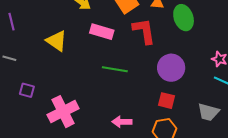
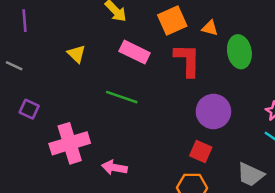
yellow triangle: (56, 41) -> (76, 54), size x0.7
green line: (115, 69) -> (122, 97), moved
pink arrow: (122, 122) -> (114, 168), moved

